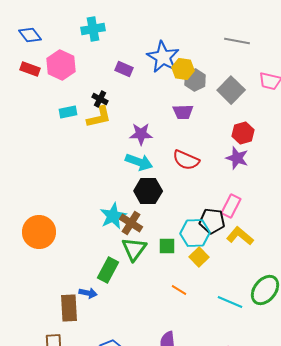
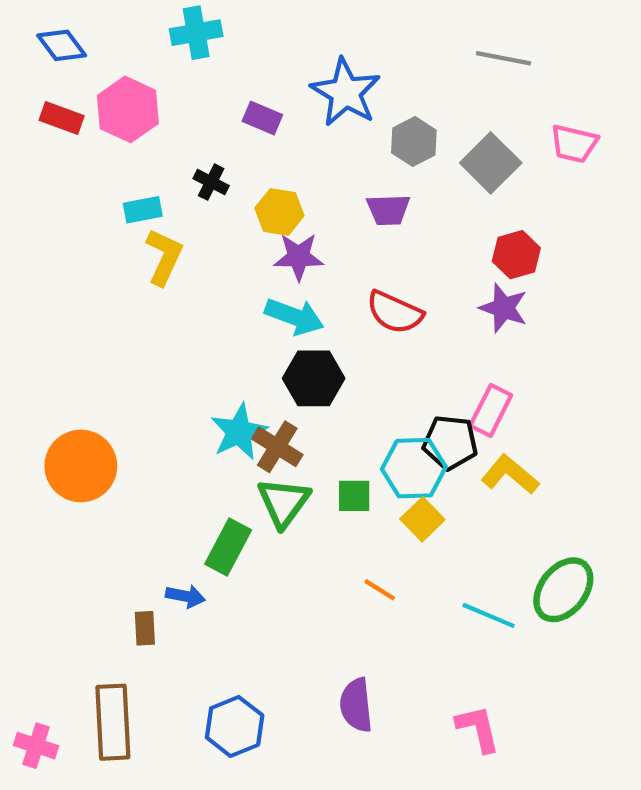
yellow hexagon: (183, 69) -> (279, 212), moved
yellow L-shape: (99, 117) -> (164, 257), moved, turned -52
brown rectangle: (69, 308) -> (145, 628), size x0.6

